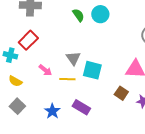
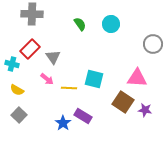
cyan circle: (100, 14) -> (111, 24), moved
gray triangle: (73, 58) -> (53, 57), moved
brown square: (121, 93) -> (123, 102), size x1.5
blue star: (52, 111) -> (63, 123), moved

